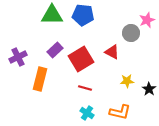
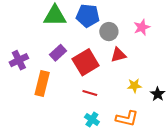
pink star: (147, 20) -> (142, 27), moved
gray circle: (131, 33) -> (109, 32), moved
red triangle: (112, 52) -> (118, 55), turned -42

